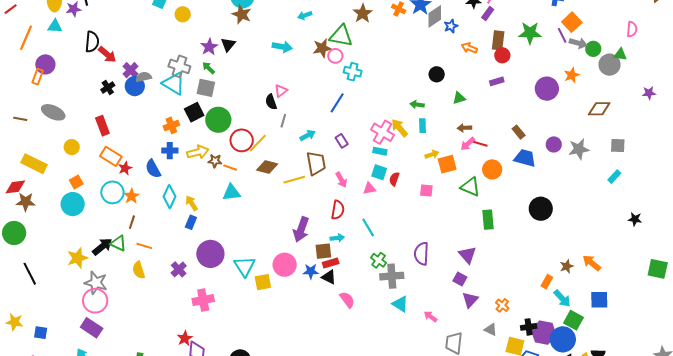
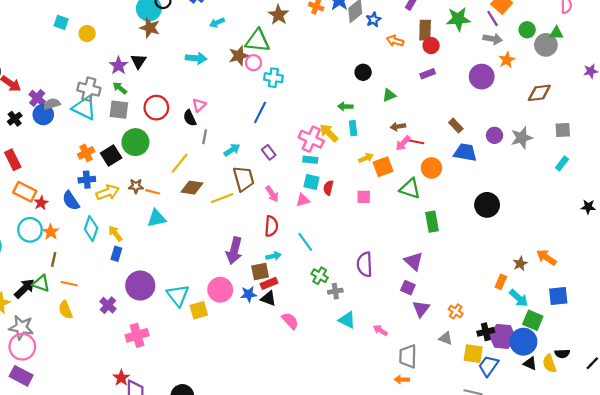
gray arrow: (578, 43) -> (493, 39), moved
black square: (194, 112) -> (111, 156), moved
red circle: (242, 140) -> (156, 108), moved
yellow arrow: (198, 152) -> (108, 192), moved
gray cross: (392, 276) -> (335, 291), size x0.6

